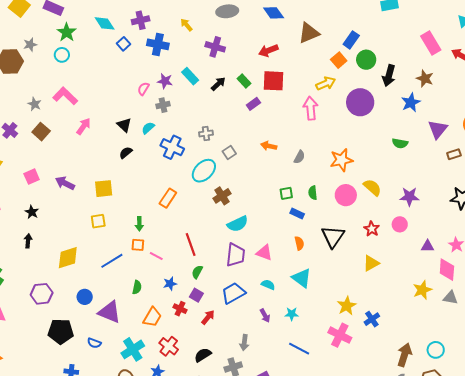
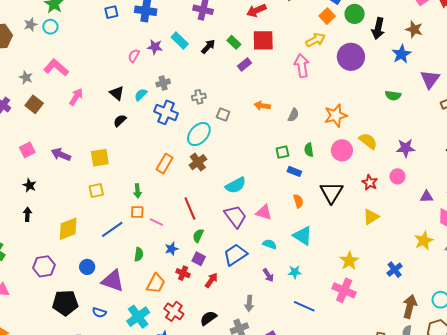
blue square: (124, 44) -> (111, 12), turned 32
gray star: (30, 45) -> (31, 25), moved
gray cross: (163, 105) -> (163, 83), moved
gray square: (229, 153) -> (223, 115), turned -32
brown cross: (222, 196) -> (198, 162), moved
purple trapezoid: (236, 255) -> (235, 216), turned -40
blue cross: (372, 319) -> (395, 270), moved

